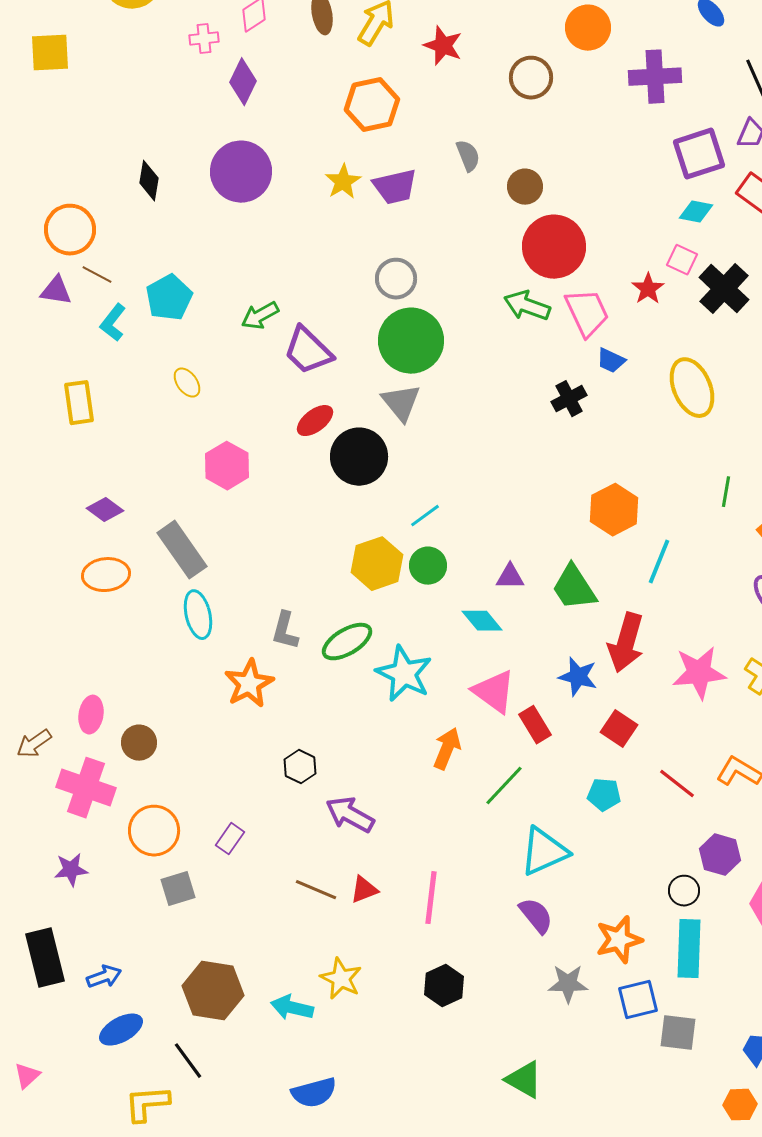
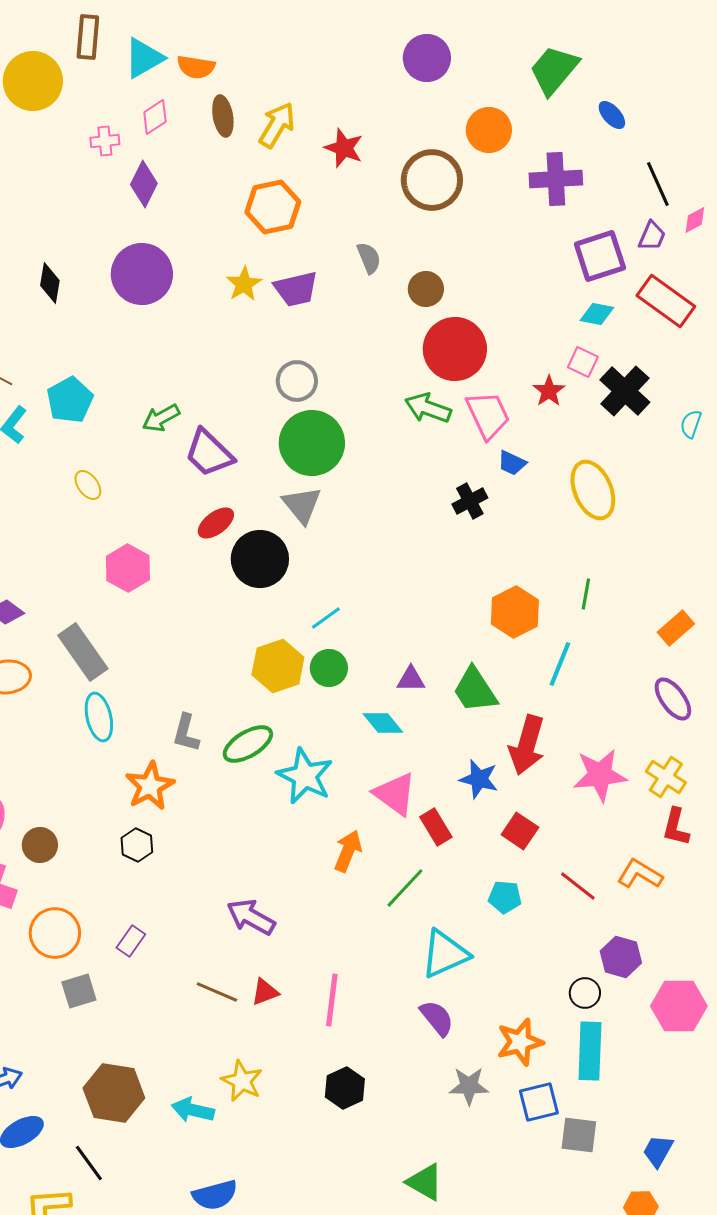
brown circle: (531, 78) -> (432, 180), size x1.4
green line: (726, 492) -> (586, 594), moved
black hexagon: (300, 767) -> (137, 845), moved

